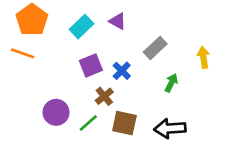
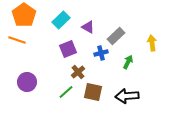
purple triangle: (118, 21) -> (88, 27), moved
blue cross: (122, 71) -> (101, 53), moved, turned 32
purple circle: (56, 112) -> (27, 82), moved

